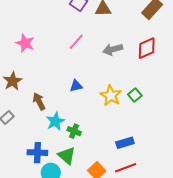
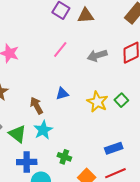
brown arrow: (39, 101) -> (36, 106), moved
green cross: (74, 131) -> (64, 157), moved
green triangle: (67, 156) -> (17, 134), moved

